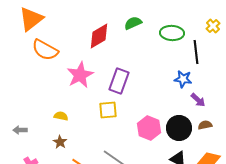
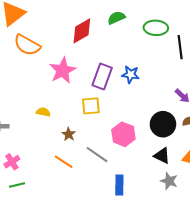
blue star: (183, 79) -> (131, 74), moved
pink hexagon: (149, 128) -> (123, 134), moved
brown star: (60, 142) -> (69, 134), moved

